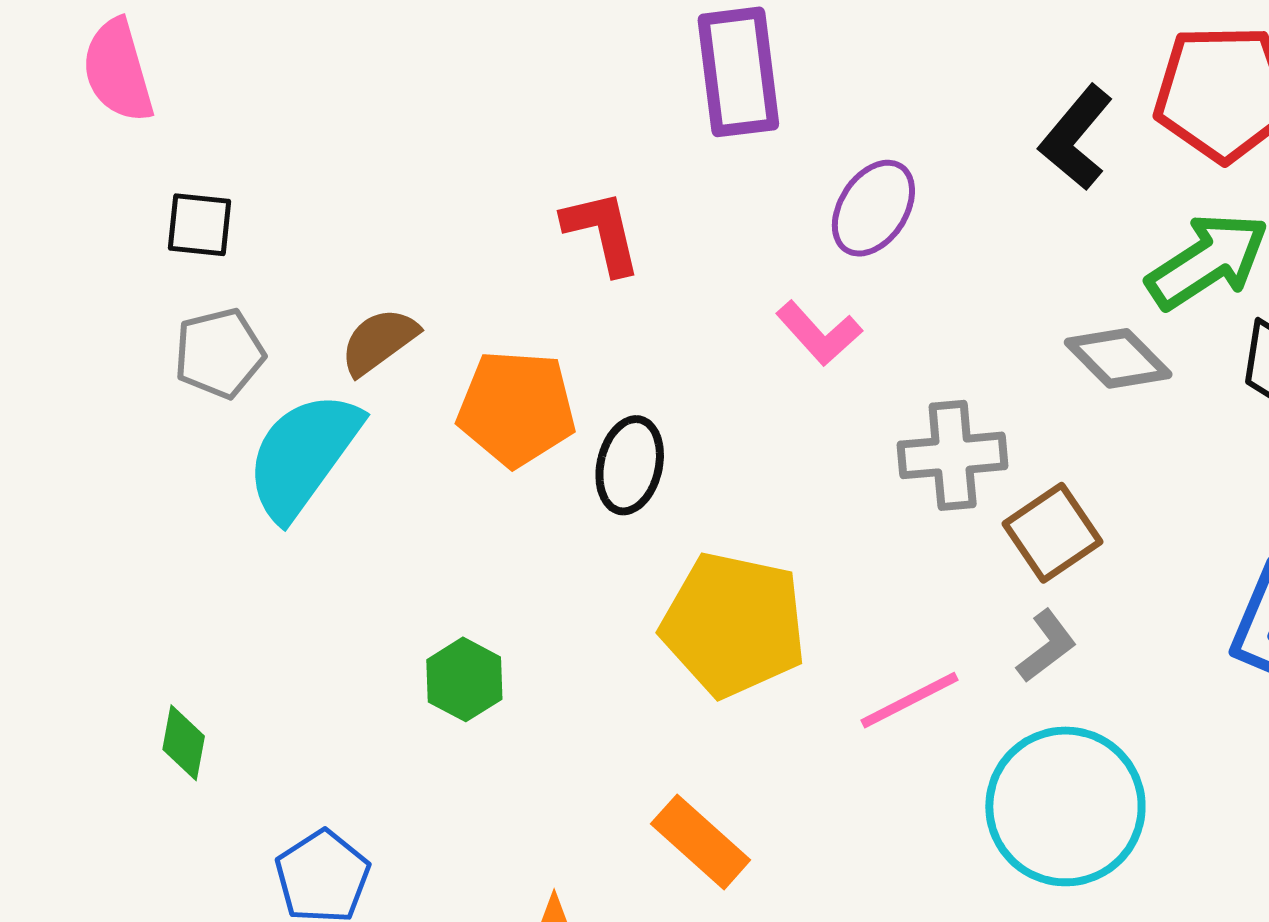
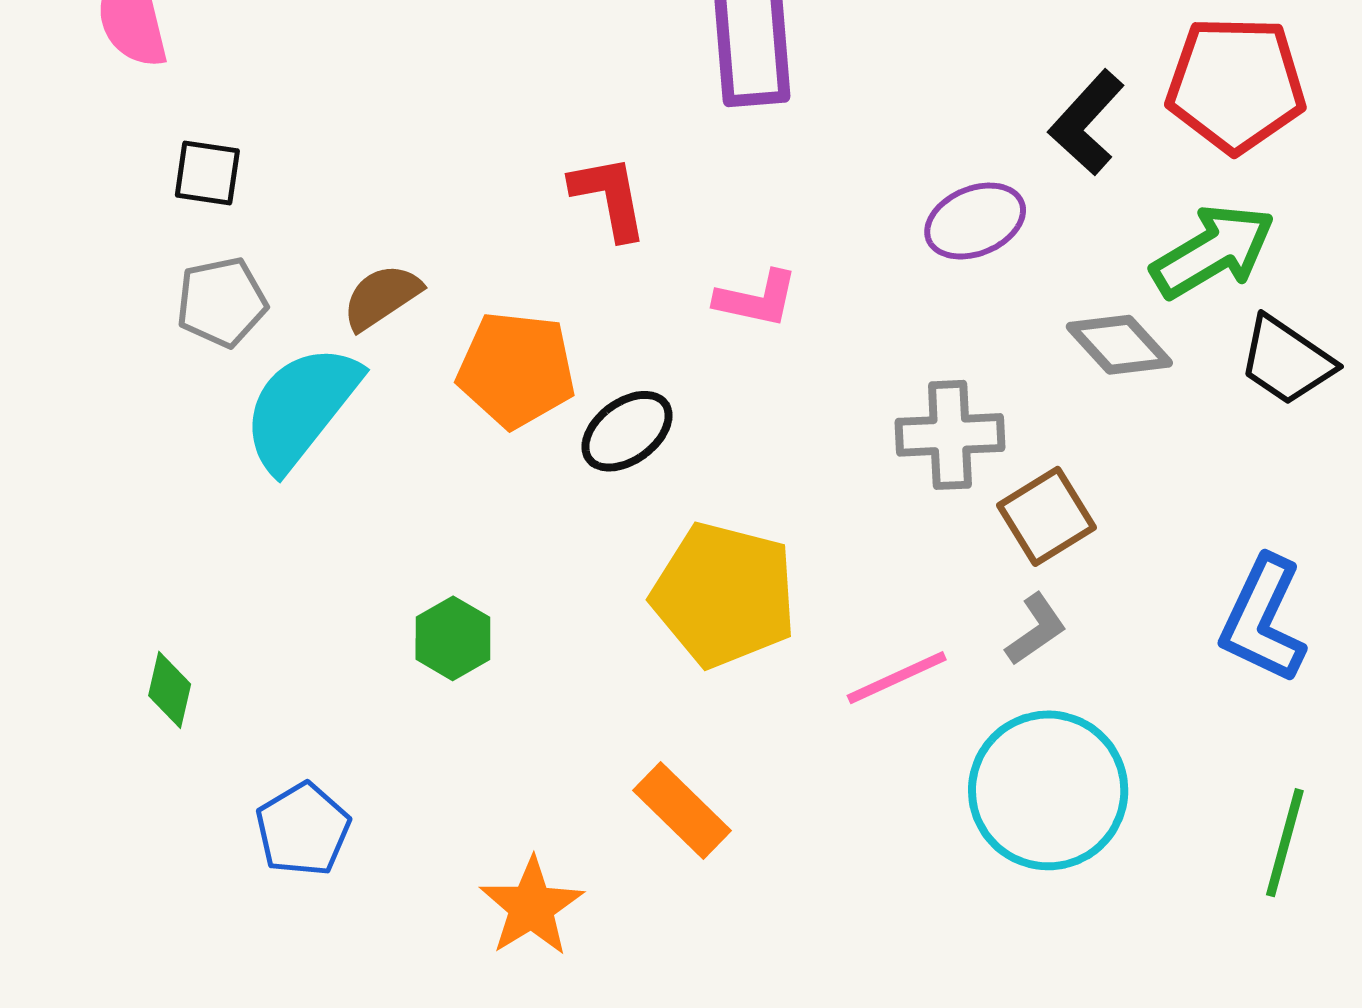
purple ellipse: (873, 208) -> (975, 221), moved, turned 32
pink L-shape: (819, 333) -> (757, 299), moved, turned -38
black ellipse: (630, 465) -> (627, 431), turned 38

